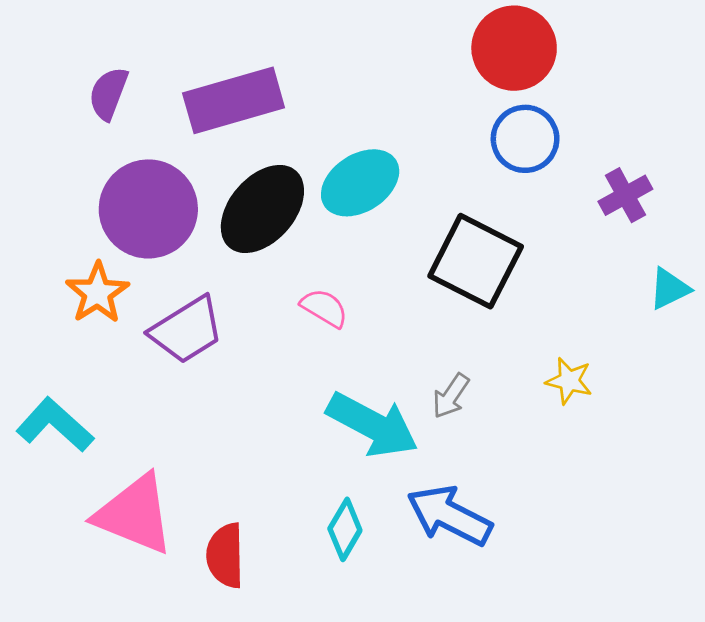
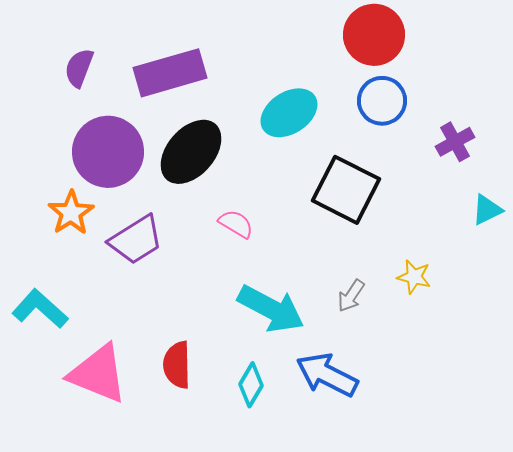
cyan ellipse: (360, 183) -> (289, 113), moved
gray arrow: (451, 396) -> (351, 296), moved
red semicircle: (225, 555) -> (177, 365), moved

